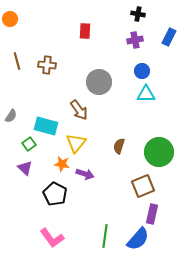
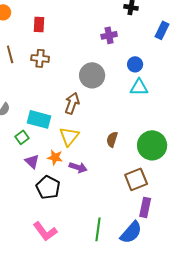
red rectangle: (85, 31) -> (39, 24), moved
purple cross: (135, 40) -> (109, 35), moved
brown arrow: (79, 110) -> (72, 103), turned -125
purple triangle: (25, 168) -> (32, 161), moved

